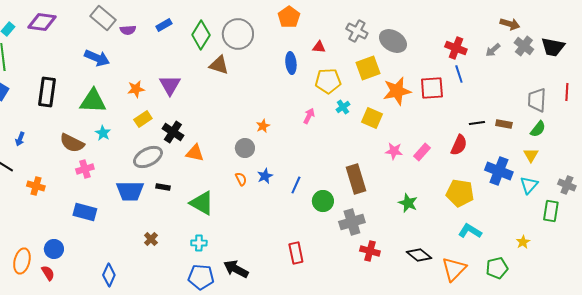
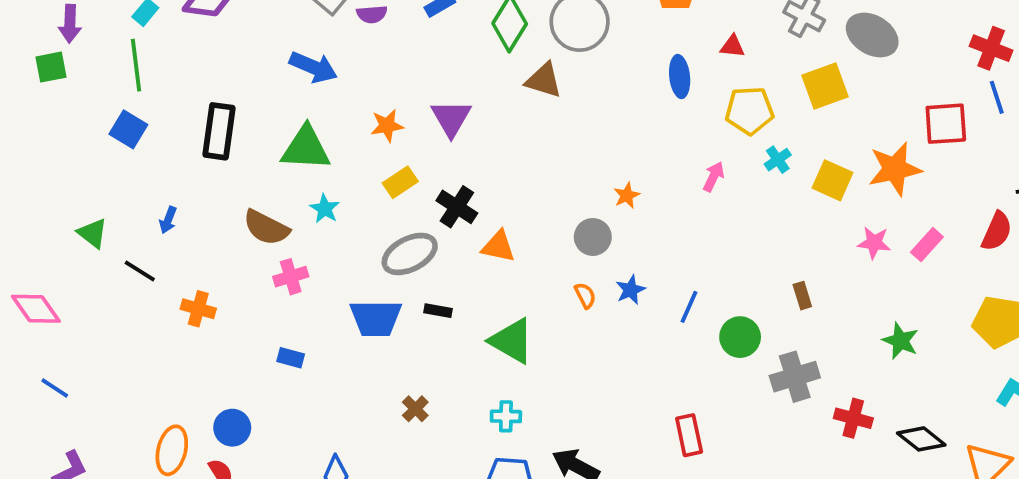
orange star: (397, 91) -> (895, 169), moved
brown rectangle: (356, 179) -> (802, 296), size x0.5
blue rectangle: (85, 212) -> (291, 358), size x0.6
red cross: (370, 251) -> (853, 418), moved

